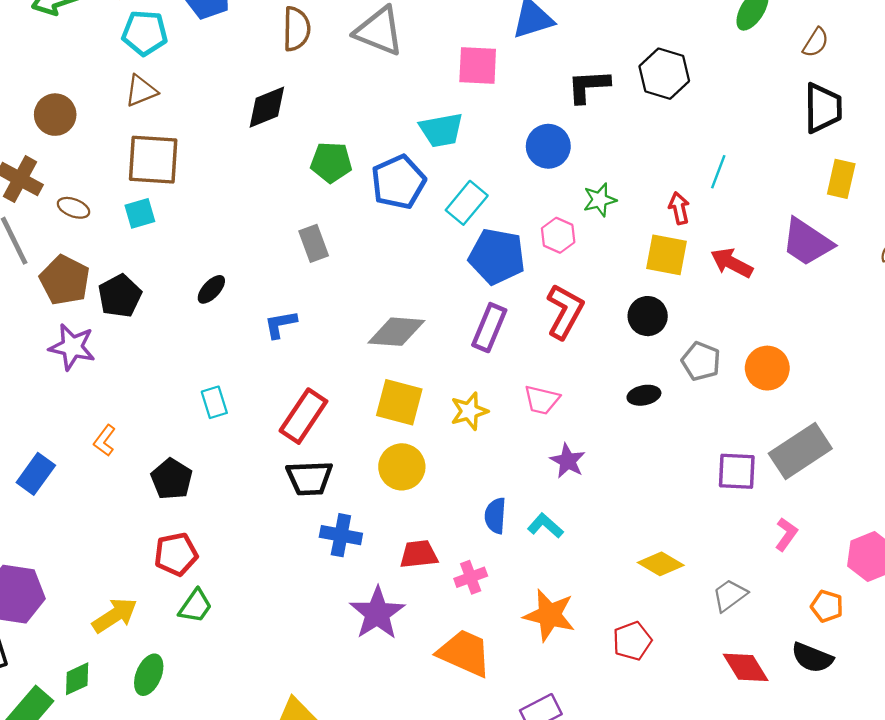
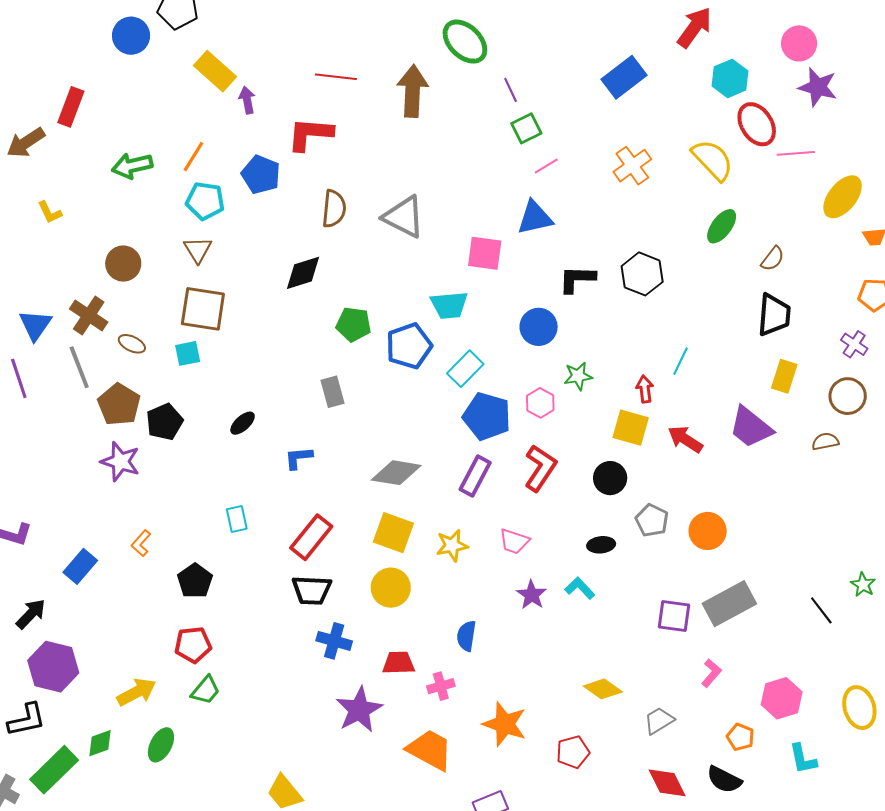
brown triangle: (141, 91) -> (198, 250), turned -44
cyan L-shape: (545, 526) -> (580, 588), moved

